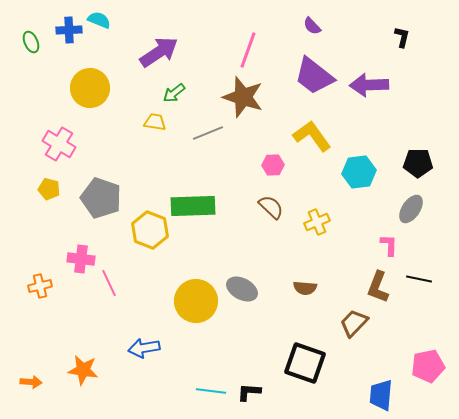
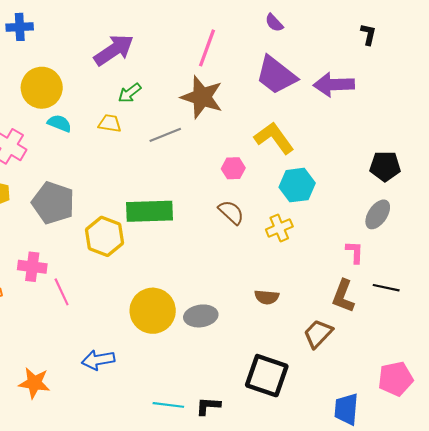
cyan semicircle: (99, 20) -> (59, 123), moved
cyan hexagon: (359, 172) -> (297, 185), moved
gray ellipse: (242, 289) -> (201, 316), moved, turned -36

